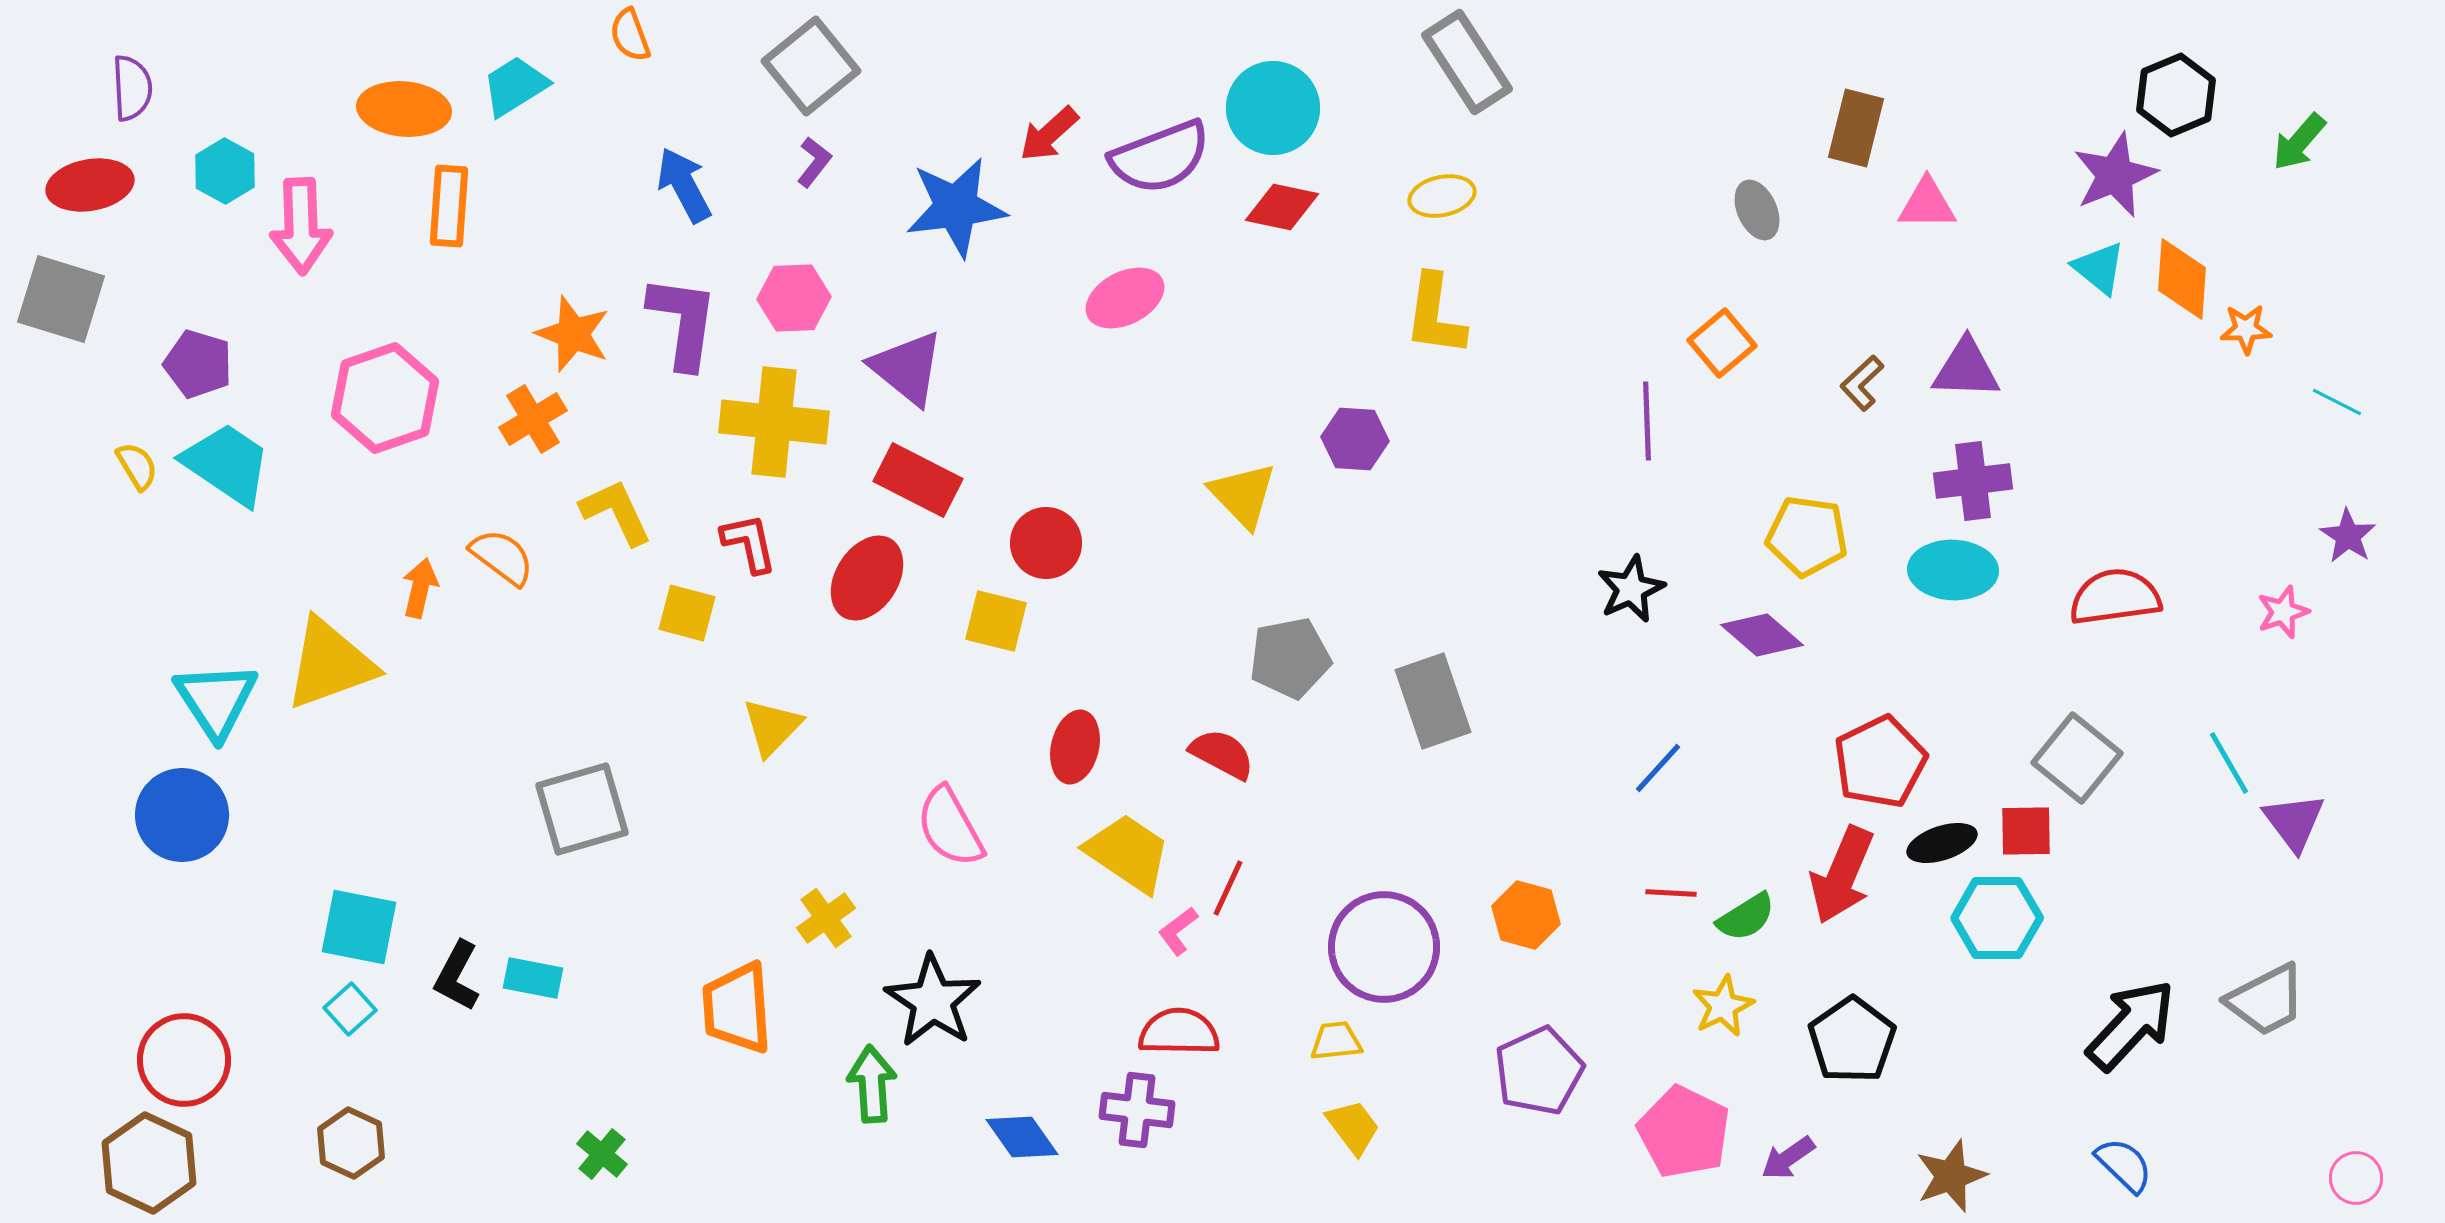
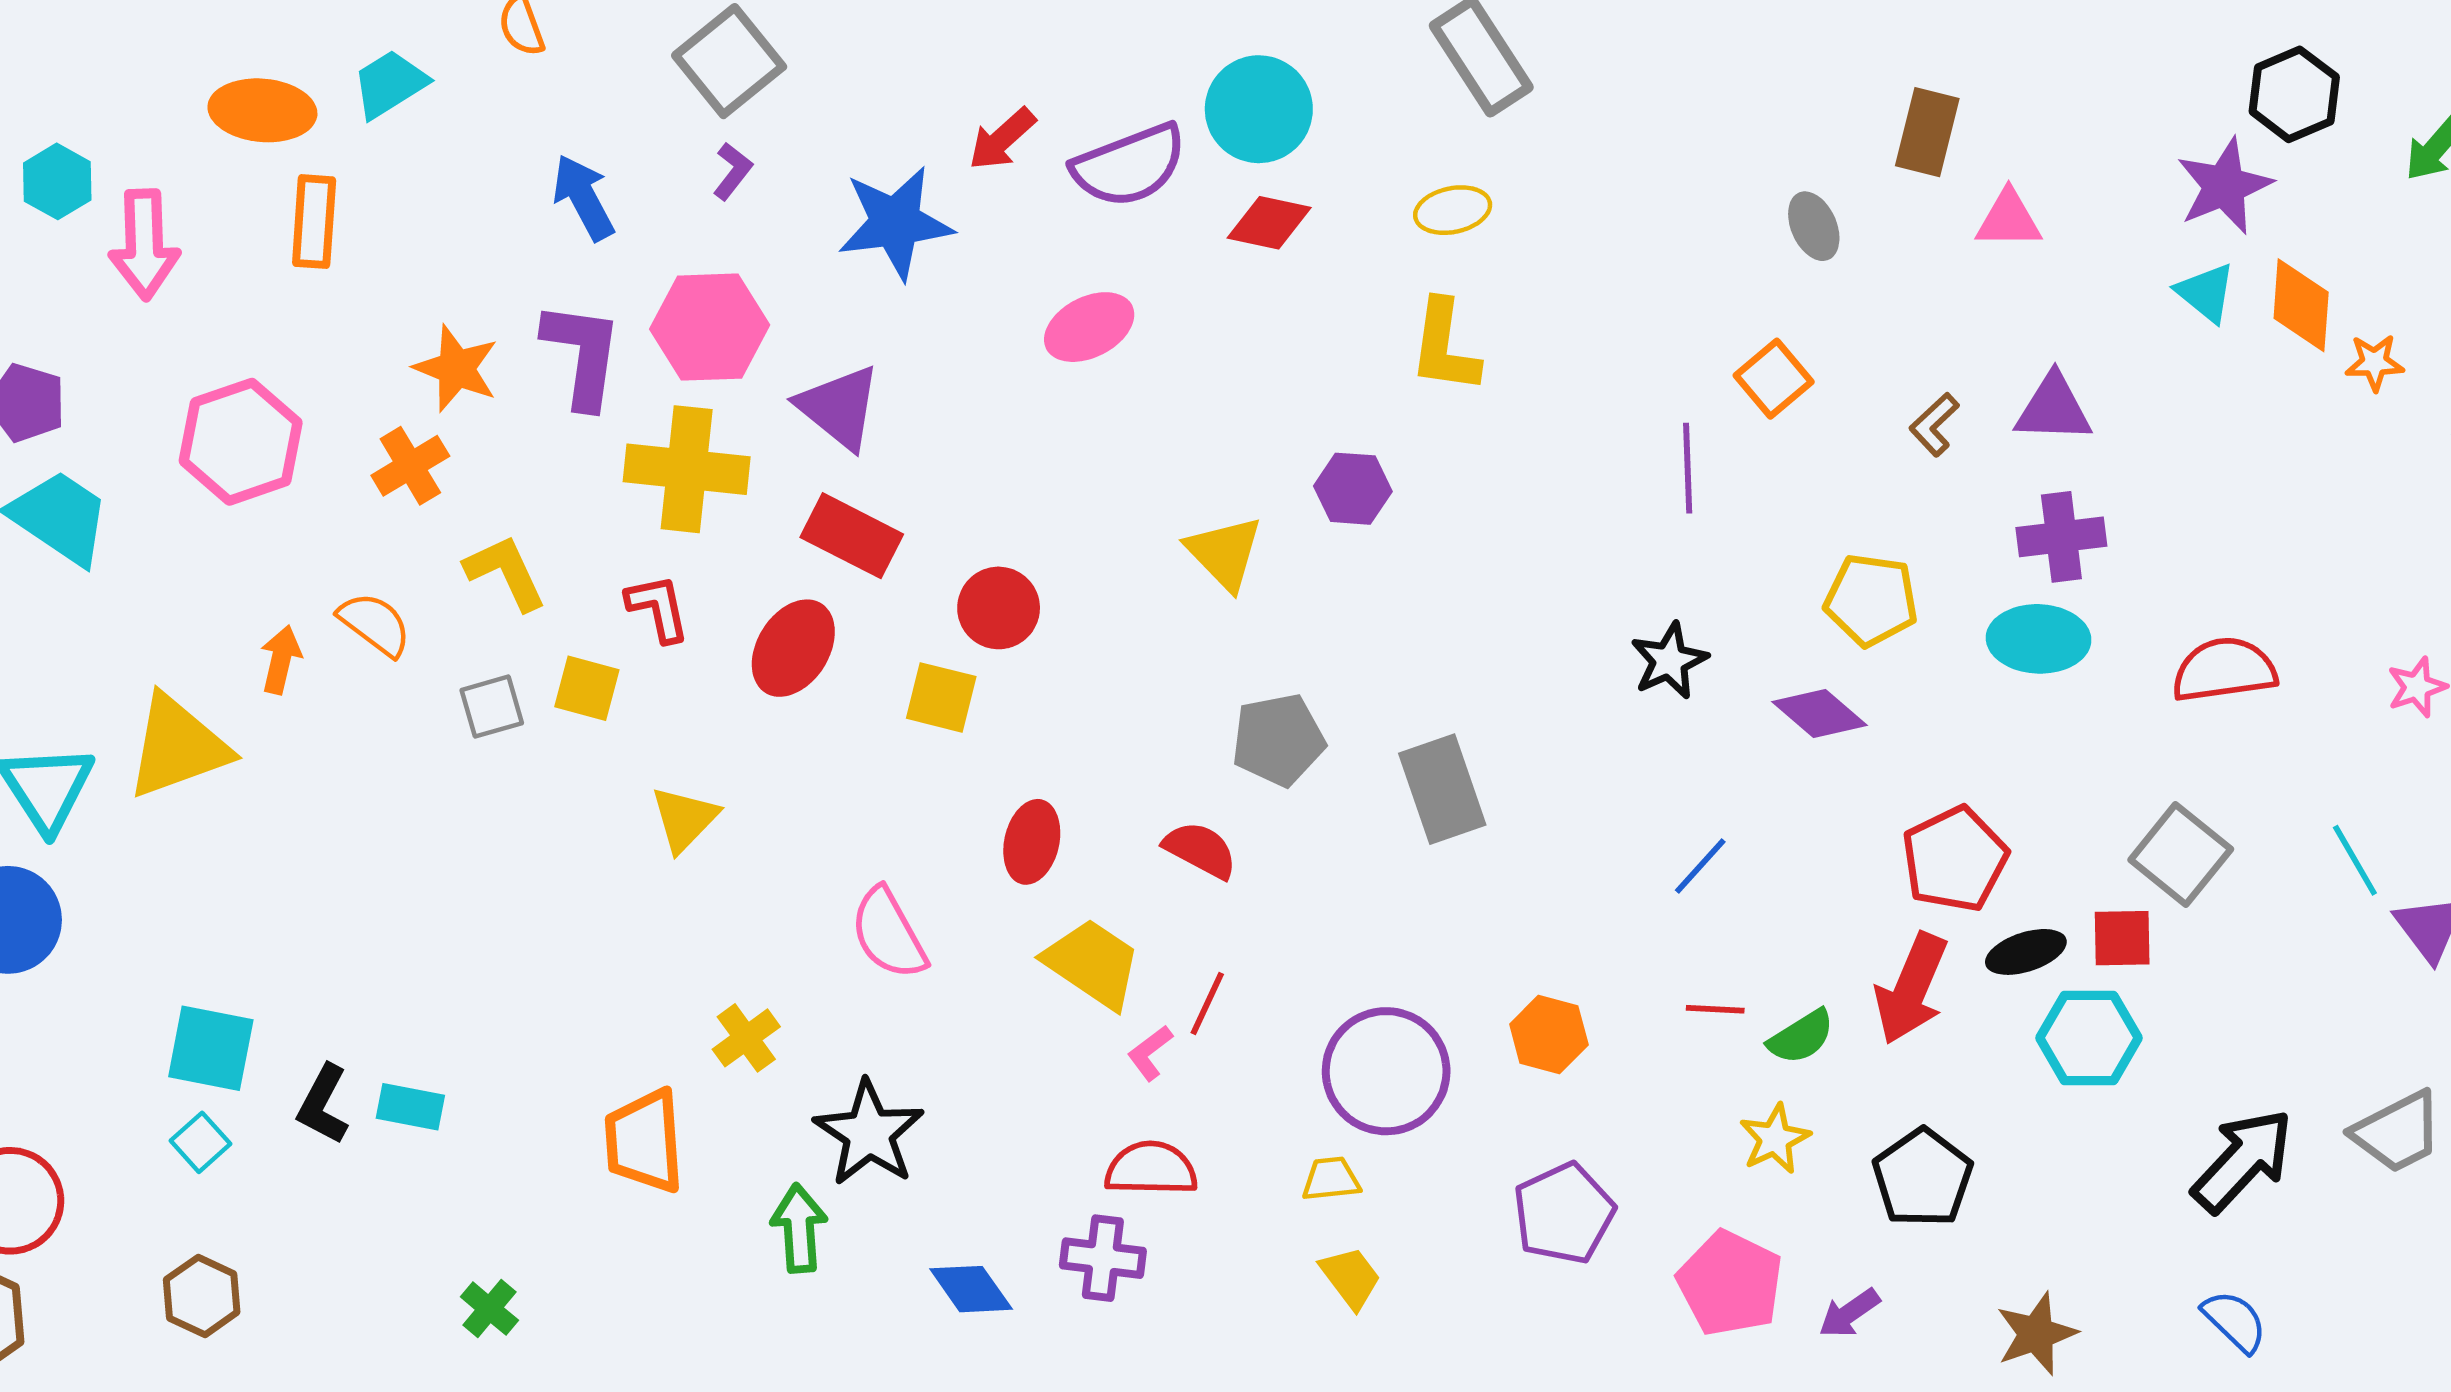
pink hexagon: (794, 298) -> (710, 327), size x1.4
gray square: (582, 809) -> (492, 707), moved, size x0.6

